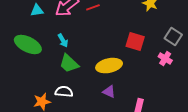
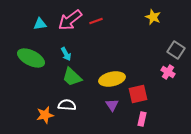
red square: (135, 41) -> (138, 94), moved, turned -30
purple triangle: (109, 92) -> (112, 105), turned 32

